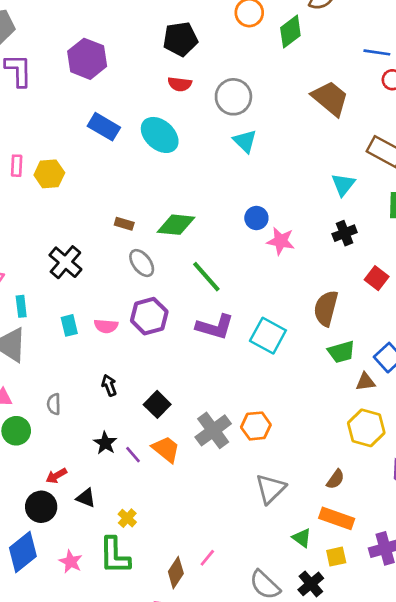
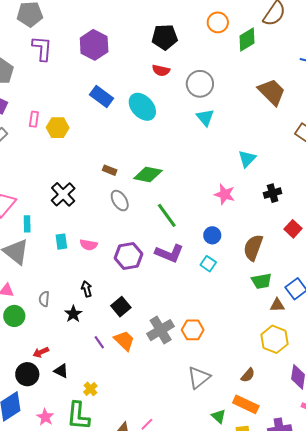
cyan triangle: (343, 184) -> (247, 159), moved
blue circle: (256, 218) -> (212, 235), moved
purple hexagon: (149, 316) -> (128, 256), moved
cyan square: (268, 336) -> (208, 264), size x0.6
black star: (105, 443) -> (73, 314), moved

